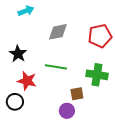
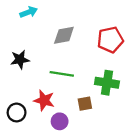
black star: (18, 54) -> (20, 60), turned 30
red star: (27, 81) -> (44, 100), moved
purple circle: (67, 111) -> (60, 121), moved

